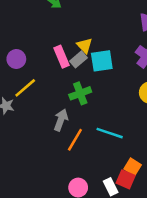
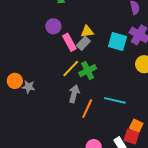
yellow triangle: (85, 46) -> (87, 31), turned -48
purple circle: (16, 59) -> (53, 26), moved
cyan square: (102, 61) -> (118, 41), moved, turned 30
yellow line: (25, 88) -> (71, 68), moved

